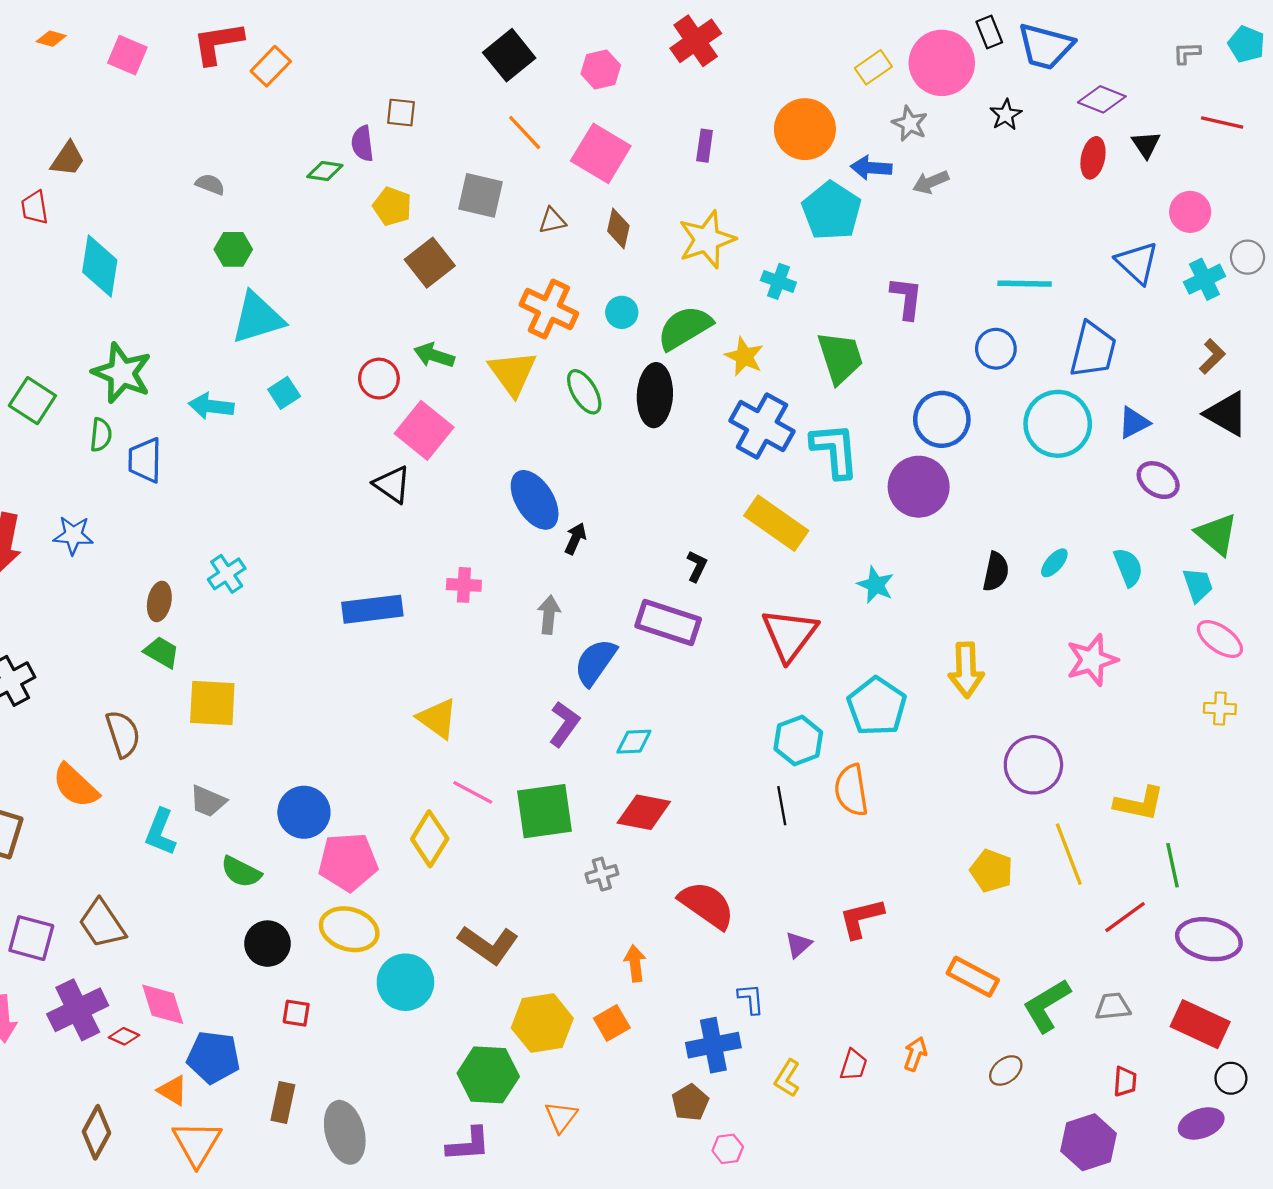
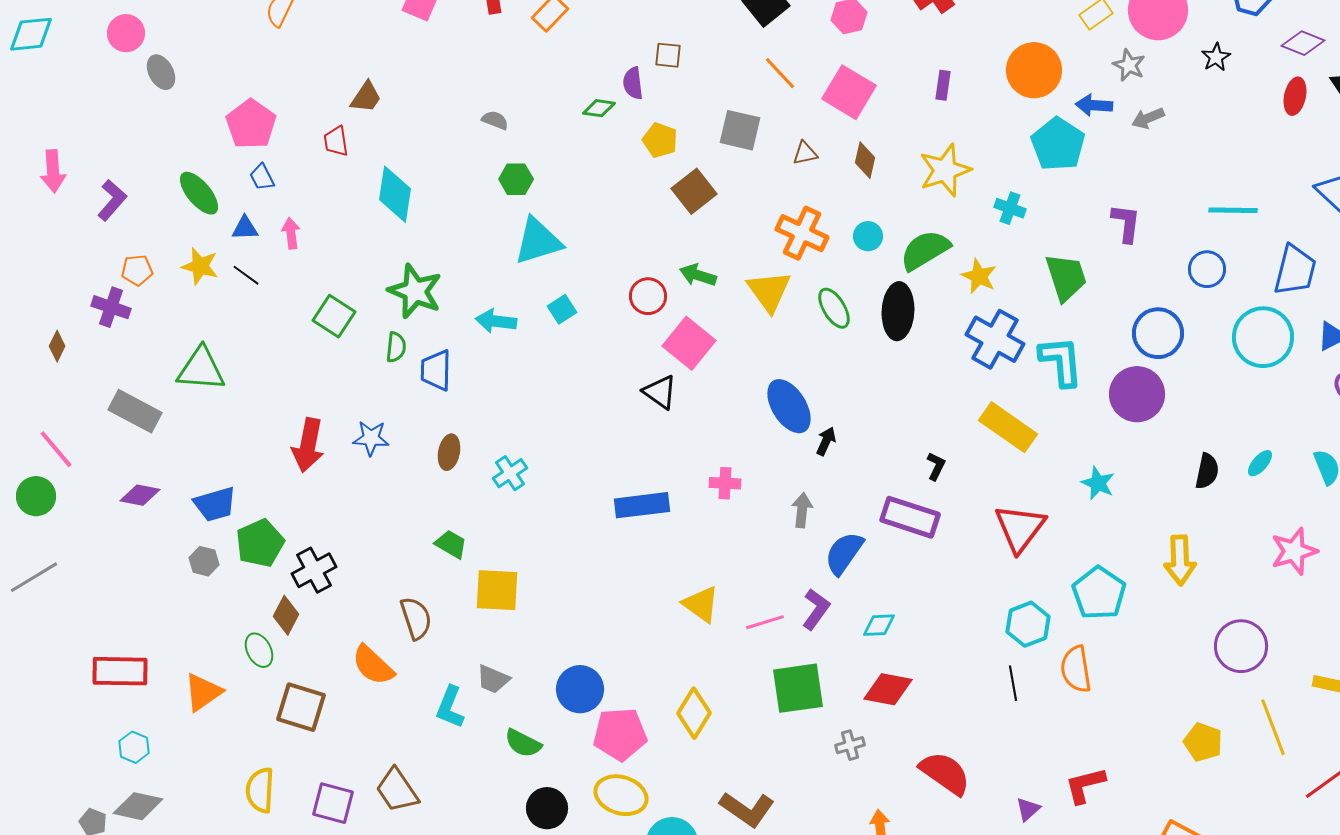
brown ellipse: (159, 601) -> (449, 452), moved
pink line: (473, 792) -> (765, 622), moved, turned -45

